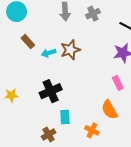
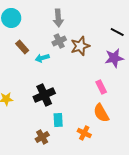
gray cross: (93, 14) -> (59, 41), moved
brown star: (70, 50) -> (80, 46), moved
pink rectangle: (118, 83) -> (101, 87), moved

